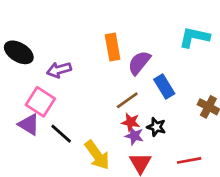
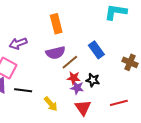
purple semicircle: (139, 63) -> (55, 53), moved, turned -138
black line: (61, 134) -> (23, 90), turned -30
yellow arrow: (97, 155) -> (51, 104), size x0.7

